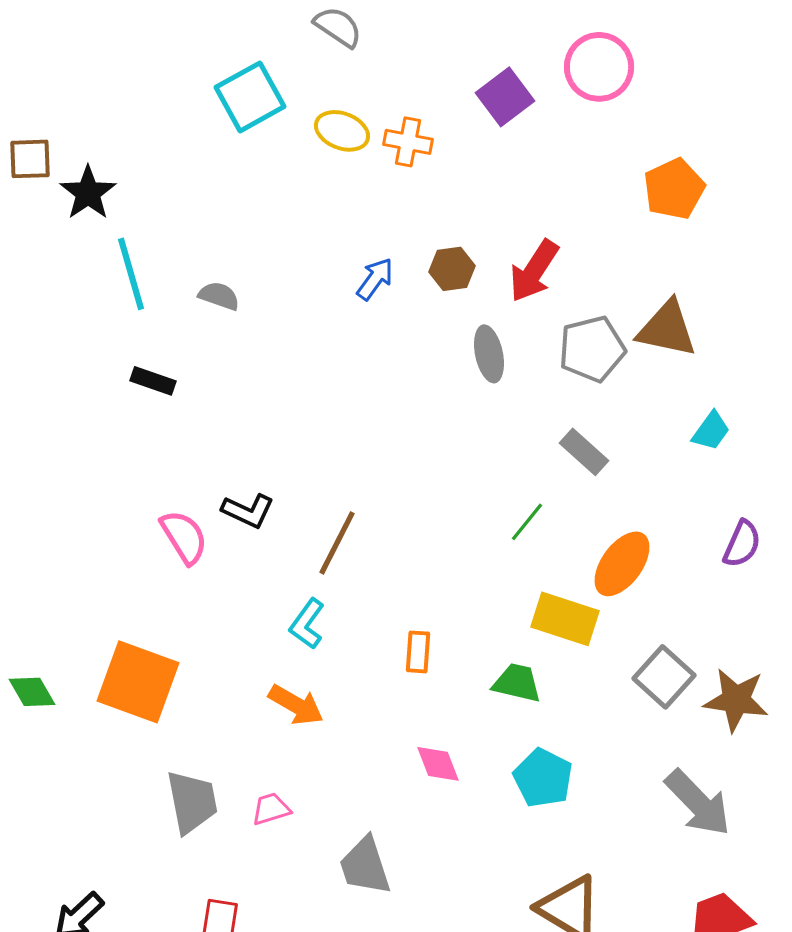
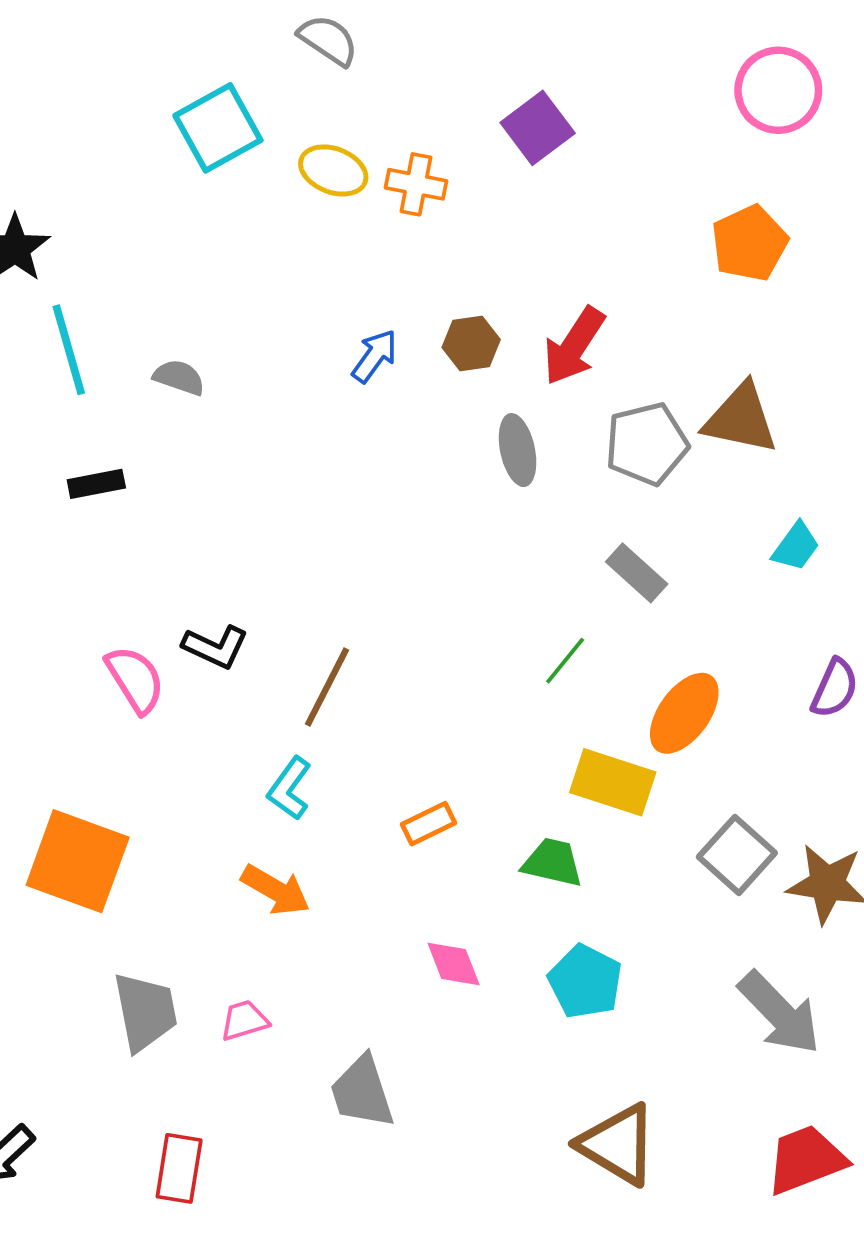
pink circle: (599, 67) -> (778, 90), moved
black rectangle: (153, 381) -> (96, 484), turned -30
orange rectangle: (418, 652) -> (429, 824), turned 60

